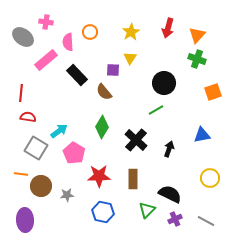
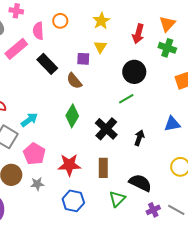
red arrow: (168, 28) -> (138, 34), moved
pink pentagon: (74, 153) -> (34, 154), moved
purple cross: (175, 219) -> (153, 210), moved

